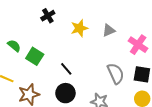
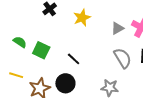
gray triangle: (109, 30) -> (117, 28), moved
black circle: (65, 93) -> (65, 83), moved

